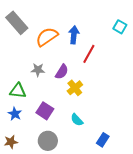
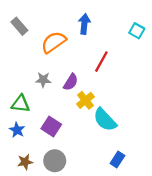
gray rectangle: (17, 23) -> (19, 26), size x0.7
blue arrow: (74, 35) -> (84, 24), moved
cyan semicircle: (77, 120) -> (105, 120), moved, size x1.6
brown star: (11, 142) -> (25, 162), moved

